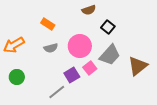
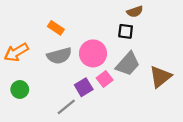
brown semicircle: (89, 10) -> (135, 12), moved
black square: (108, 27) -> (126, 31), turned -32
gray semicircle: (51, 48) -> (59, 56), size x1.5

